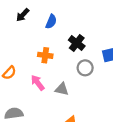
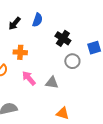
black arrow: (23, 15) -> (15, 23), moved
orange cross: (45, 55) -> (20, 52), moved

